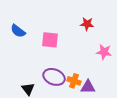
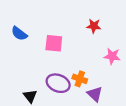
orange cross: (74, 81) -> (80, 79), moved
purple triangle: (88, 87) -> (95, 94), turned 42

